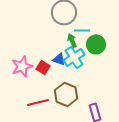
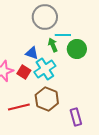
cyan cross: (74, 57) -> (45, 69), moved
blue triangle: (59, 59) -> (32, 53), moved

